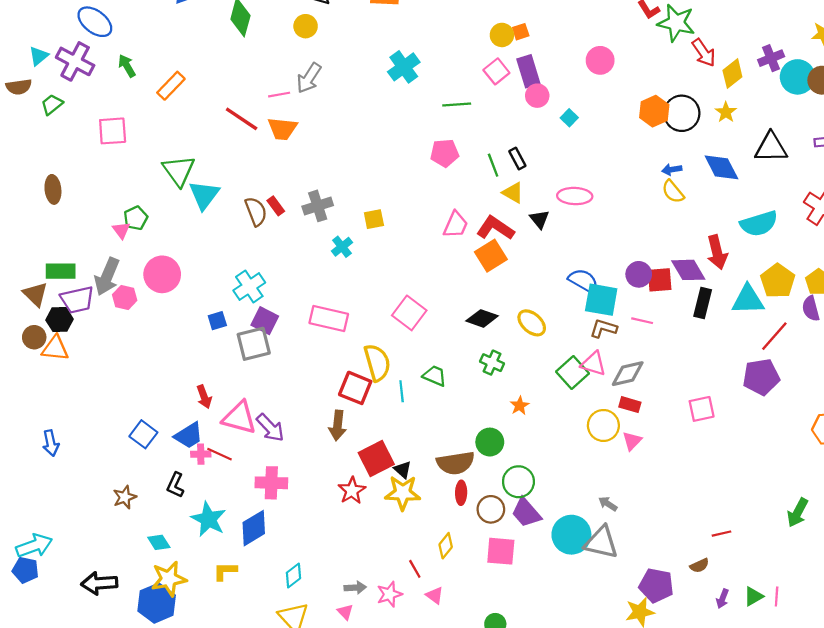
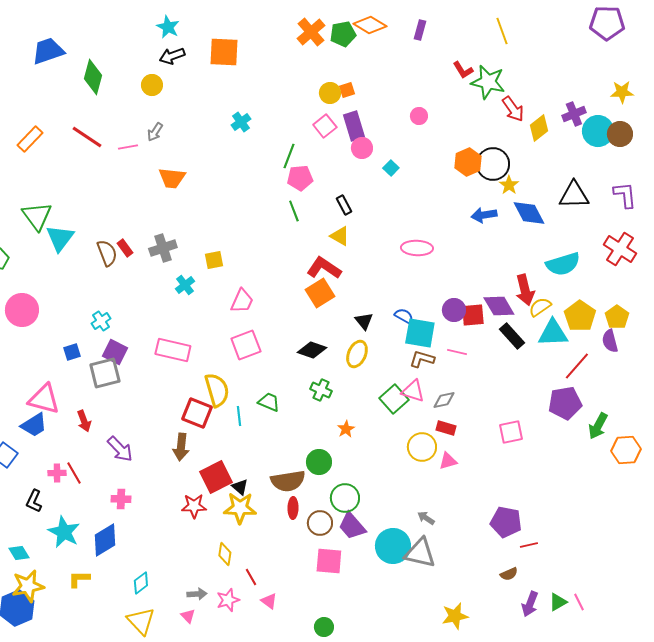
pink circle: (600, 60) -> (419, 116), size x0.7
cyan cross: (404, 67) -> (241, 122), size x0.7
gray arrow: (309, 78) -> (155, 132), size x0.7
green line: (457, 104) -> (289, 156), turned -65
yellow star: (726, 112) -> (509, 185), moved
red line: (242, 119) -> (87, 137), moved
orange trapezoid: (282, 129) -> (172, 178), moved
pink pentagon: (445, 153) -> (300, 178), moved
green line: (493, 165) -> (294, 211), moved
blue arrow: (672, 170) -> (484, 215), size x1.4
yellow semicircle: (673, 192) -> (540, 307), moved, turned 95
pink ellipse: (575, 196) -> (417, 248), moved
black triangle: (539, 219) -> (364, 321), moved
pink trapezoid: (456, 225) -> (242, 301), moved
blue semicircle: (584, 281) -> (404, 316), size x0.7
cyan cross: (249, 286) -> (101, 321), size x0.7
black rectangle: (703, 303) -> (512, 336), turned -56
pink square: (409, 313) -> (246, 345), turned 32
yellow ellipse: (532, 323) -> (357, 354), turned 72
gray diamond: (628, 374) -> (444, 400), size x0.7
red arrow: (204, 397) -> (84, 421), moved
pink triangle: (239, 418) -> (44, 399), moved
blue trapezoid: (189, 435) -> (34, 425), moved
pink triangle: (632, 441) -> (448, 461), turned 30
red line: (220, 454) -> (74, 473), turned 35
pink cross: (271, 483) -> (121, 499), size x0.7
red star: (352, 491) -> (194, 506), turned 30
green arrow: (798, 513) -> (598, 426), moved
yellow diamond: (446, 546) -> (225, 554), moved, turned -30
purple pentagon: (656, 585) -> (506, 522), moved
pink line: (777, 596) -> (579, 602), turned -30
purple arrow: (723, 599) -> (530, 604), size x1.4

